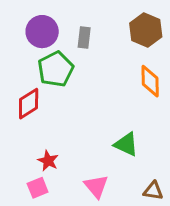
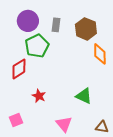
brown hexagon: (146, 30) -> (86, 29), moved
red star: (48, 161) -> (39, 96), moved
pink square: (38, 188) -> (16, 120), moved

